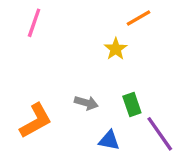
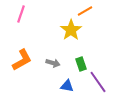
yellow star: (116, 49) -> (71, 30), size x1.5
orange L-shape: (36, 121) -> (22, 60), moved

